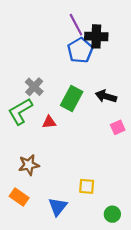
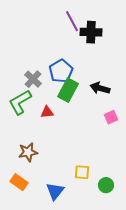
blue pentagon: (80, 50) -> (61, 71), moved
green circle: (112, 214) -> (106, 185), moved

